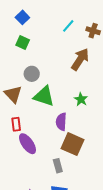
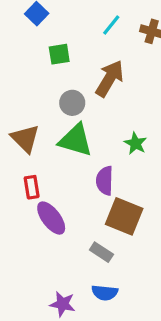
green square: (23, 42) -> (59, 54), moved, turned -32
brown arrow: (80, 59) -> (110, 78), moved
gray circle: (32, 74) -> (72, 103), moved
gray rectangle: (58, 166) -> (101, 252), turned -40

